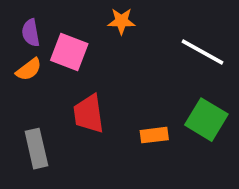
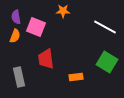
orange semicircle: (29, 69) -> (15, 36), turned -32
orange rectangle: (154, 135) -> (76, 77), moved

